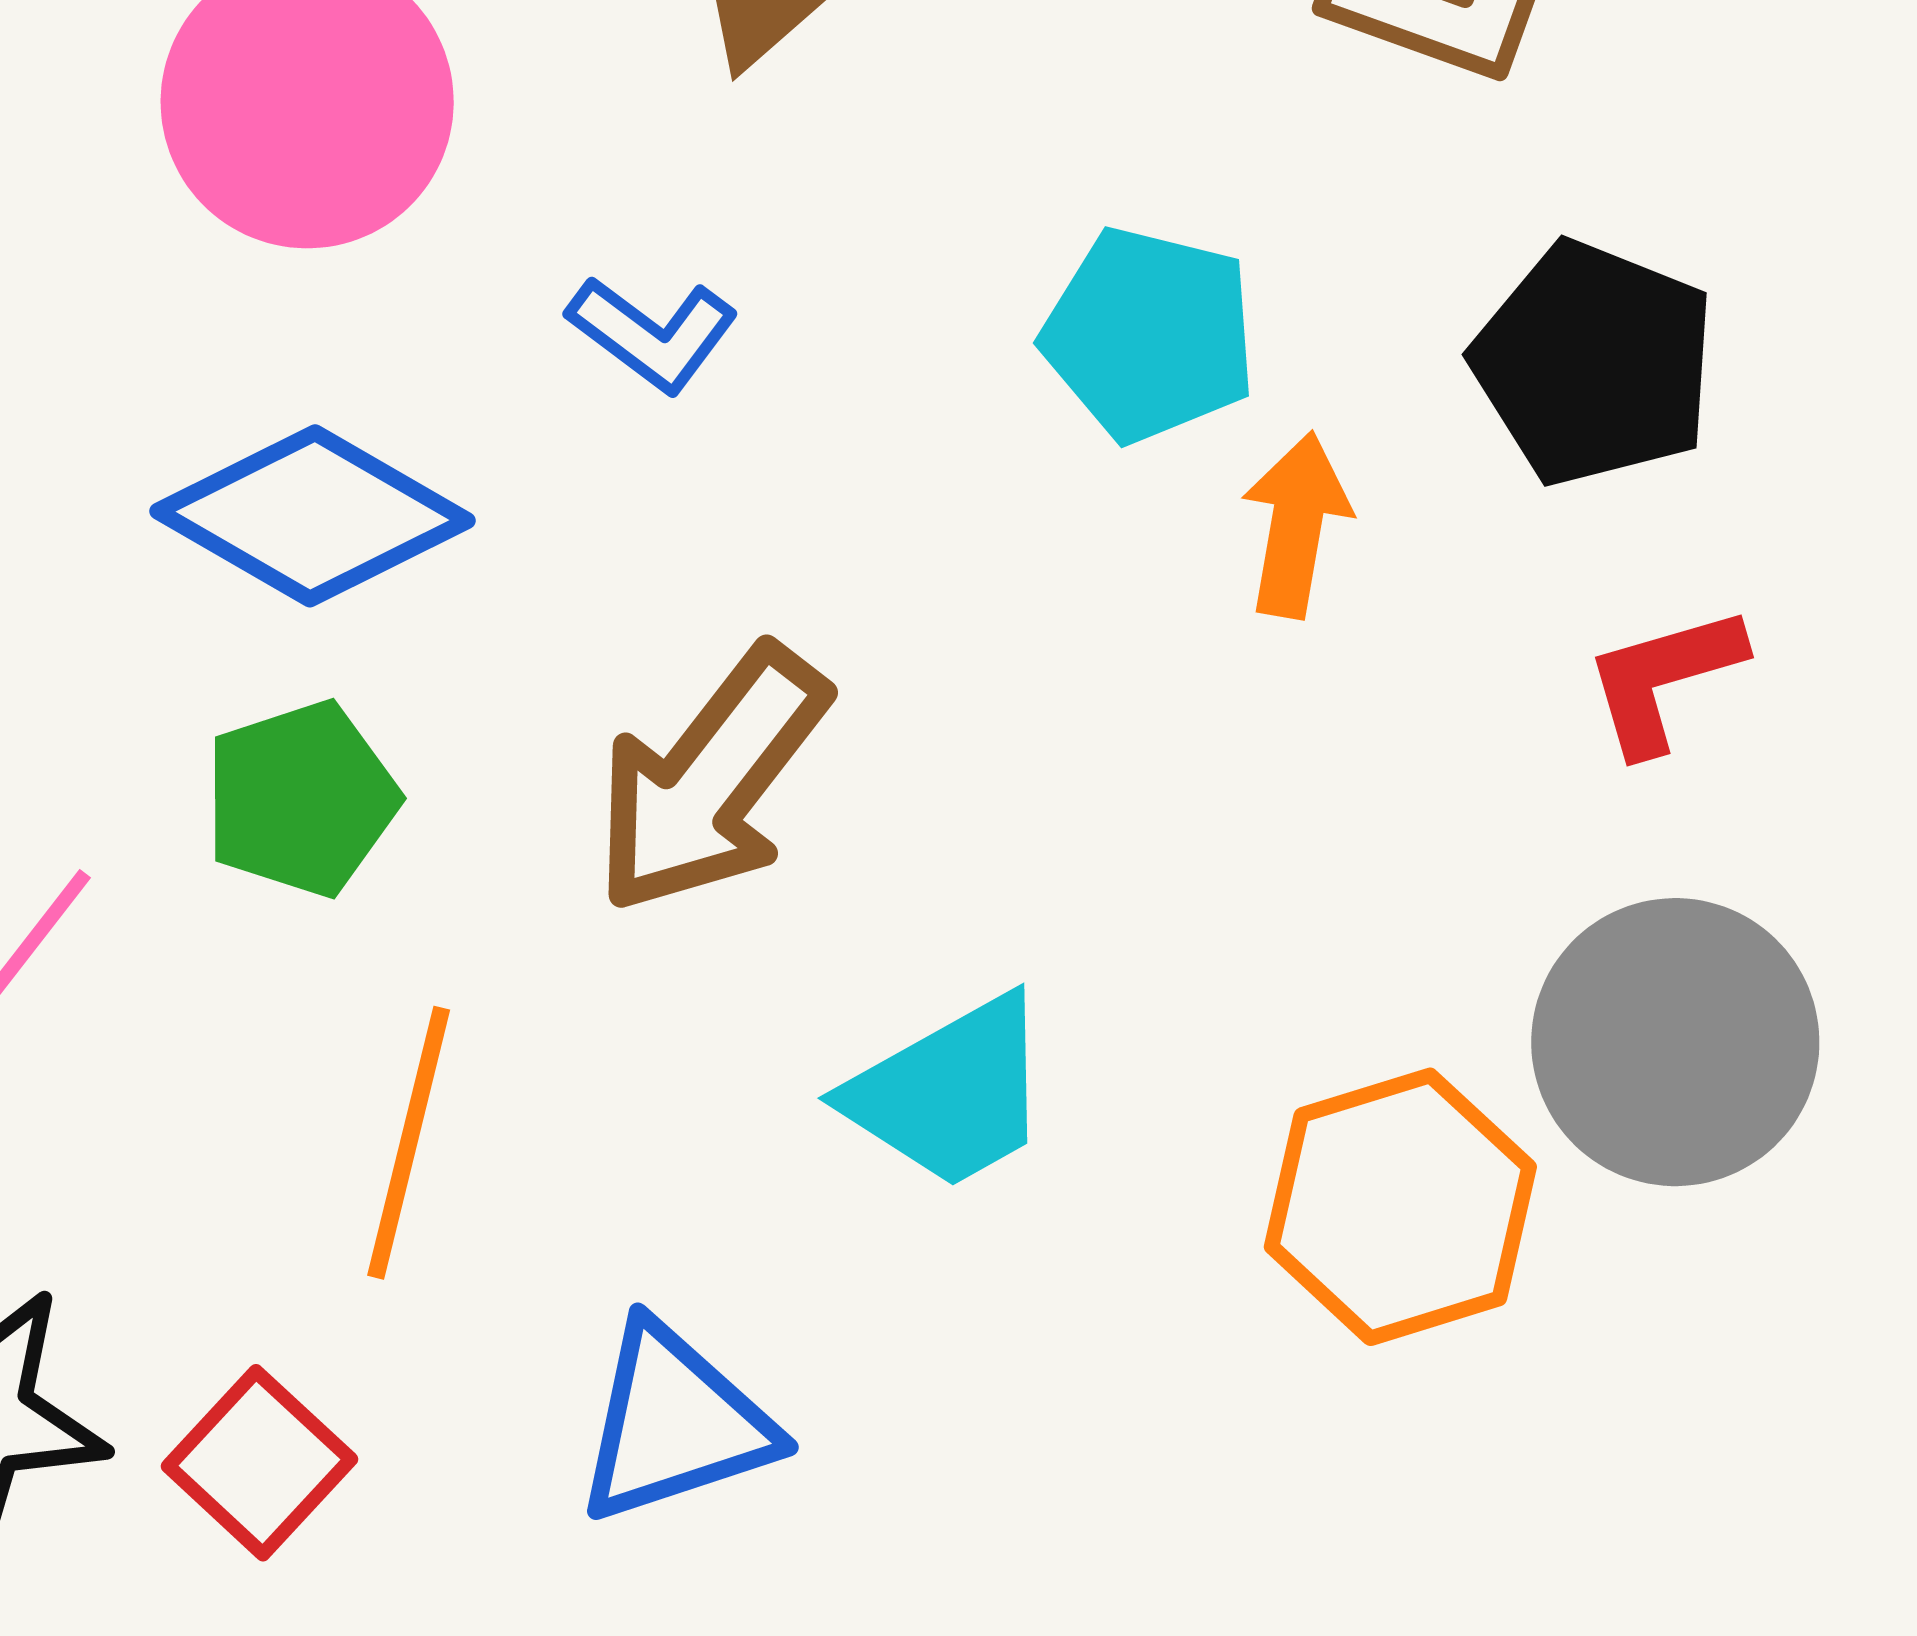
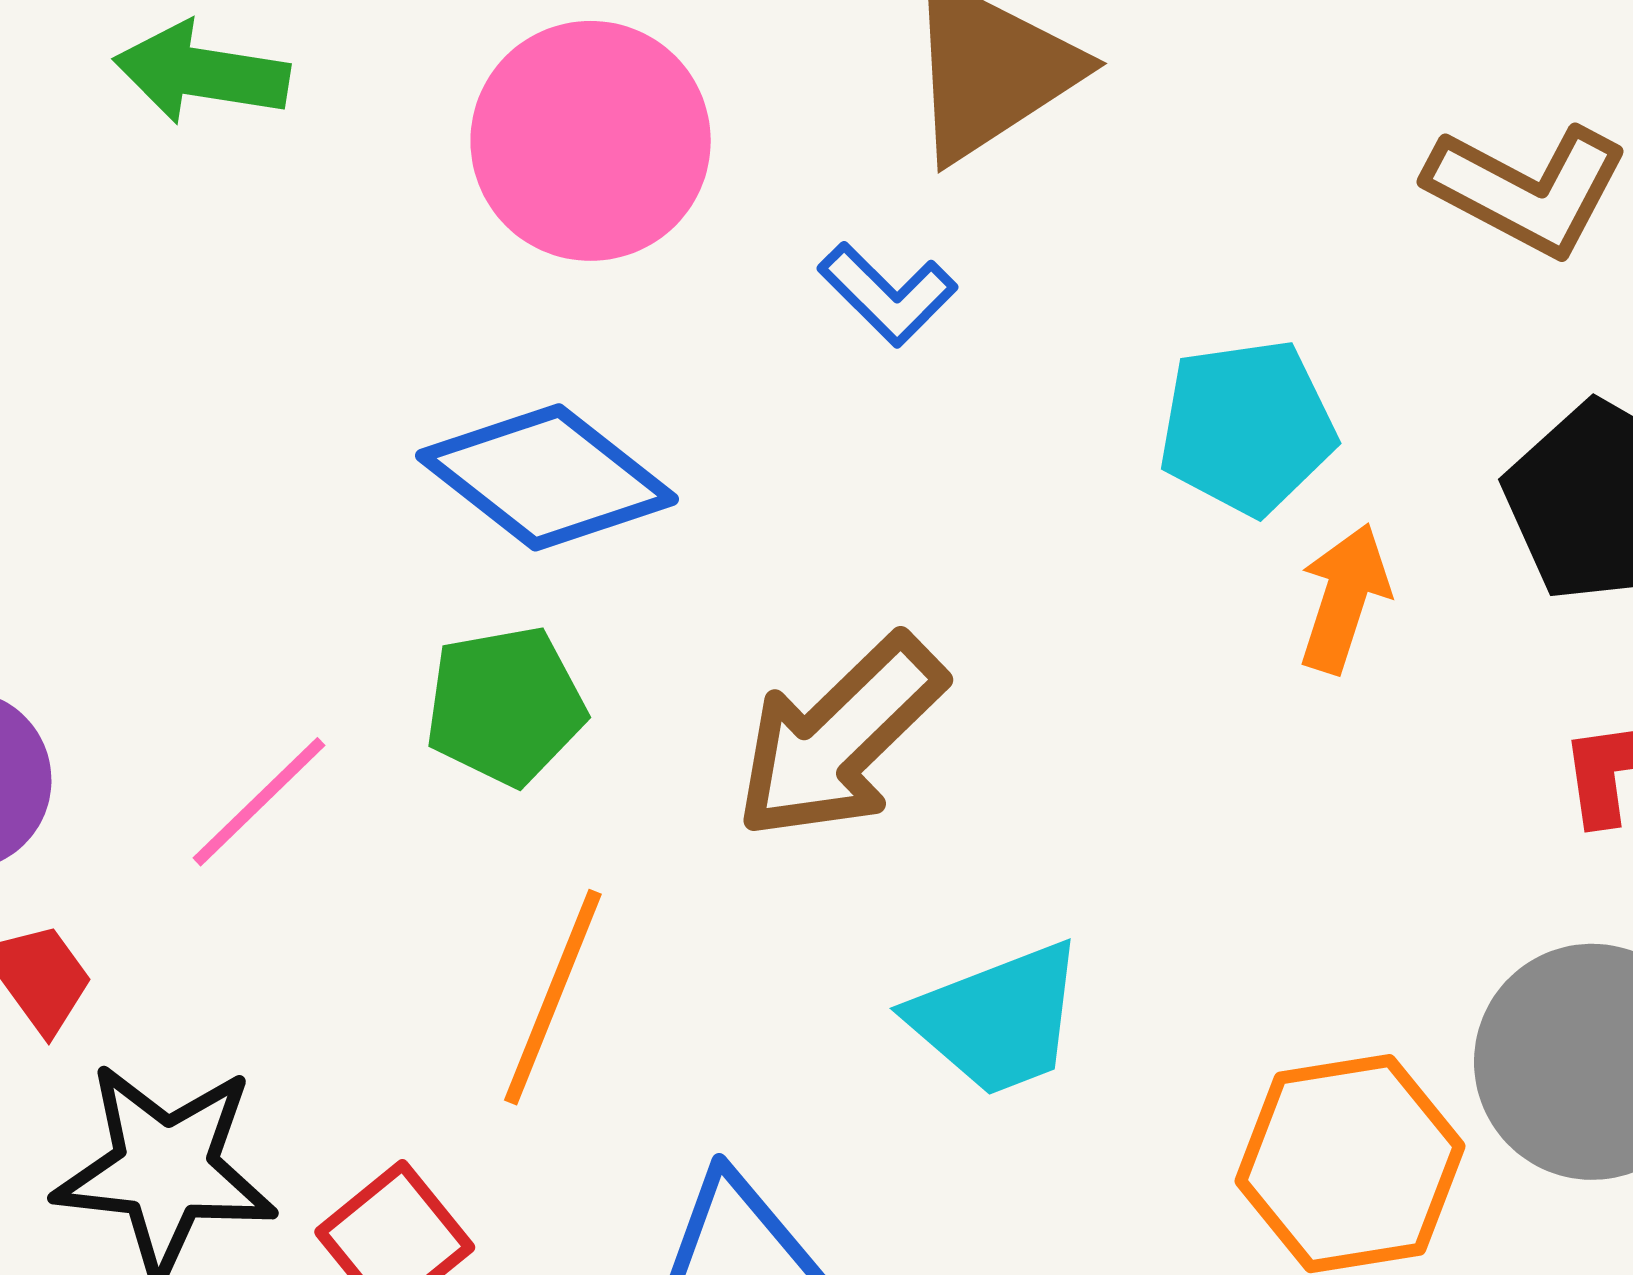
blue L-shape: (653, 334) -> (888, 294), moved
cyan pentagon: (1149, 335) -> (1247, 427), turned -30

